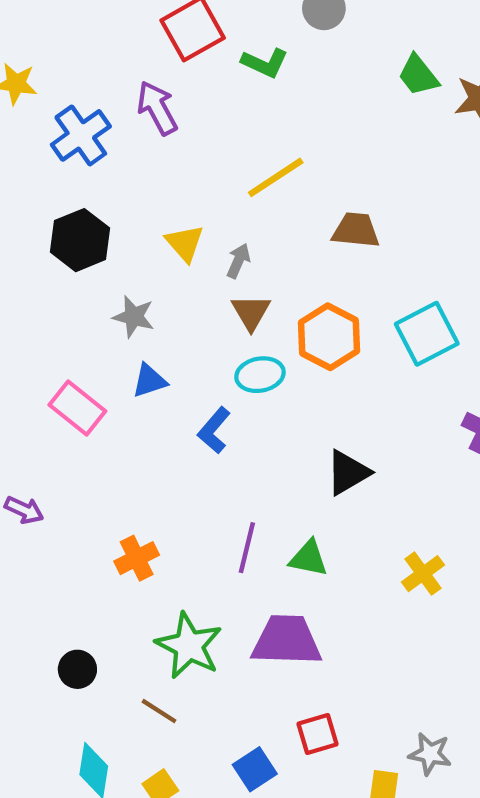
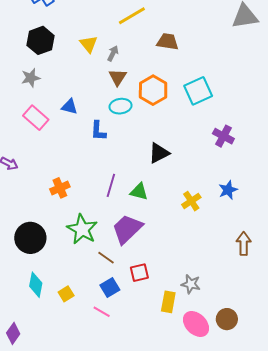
gray star: (134, 317) -> (31, 78), moved, turned -30
blue triangle: (149, 381) -> (69, 107), turned 30
blue L-shape: (214, 430) -> (98, 131), turned -40
purple trapezoid: (287, 640) -> (127, 229), turned -48
black circle: (77, 669) -> (30, 238), size x1.8
brown line: (159, 711) -> (106, 258), moved

